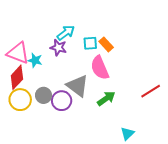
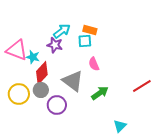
orange rectangle: (106, 44) -> (90, 30), moved, turned -32
pink semicircle: (100, 68) -> (94, 64), size x0.6
red diamond: (17, 77) -> (42, 73), moved
purple circle: (62, 101) -> (57, 105), moved

